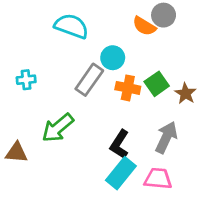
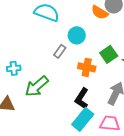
cyan cross: (26, 80) -> (14, 68), moved
gray rectangle: (89, 80) -> (60, 51), size x0.6
orange cross: (128, 88) -> (87, 67), moved

